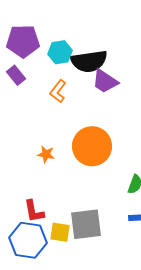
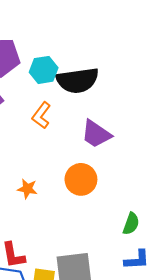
purple trapezoid: (105, 81) -> (96, 134), moved
orange circle: (92, 146) -> (81, 179), size x0.7

